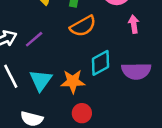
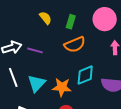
purple line: (34, 39) -> (35, 50), turned 49

